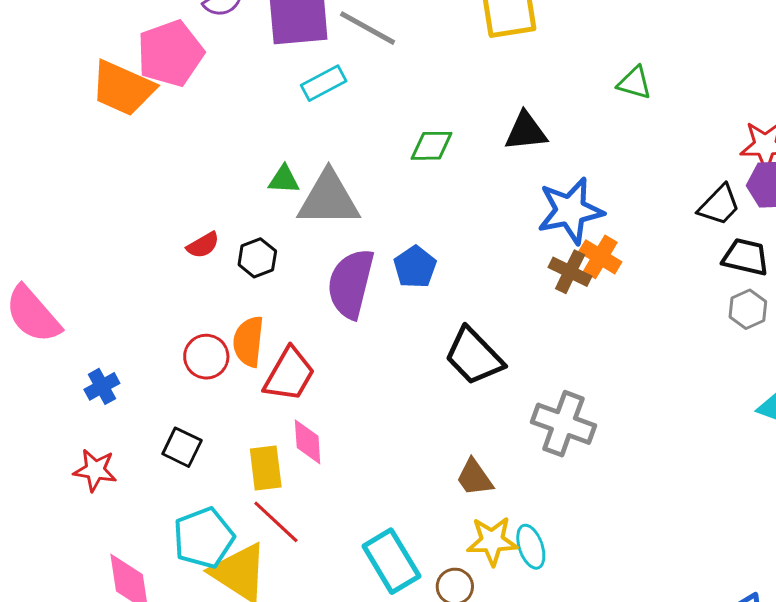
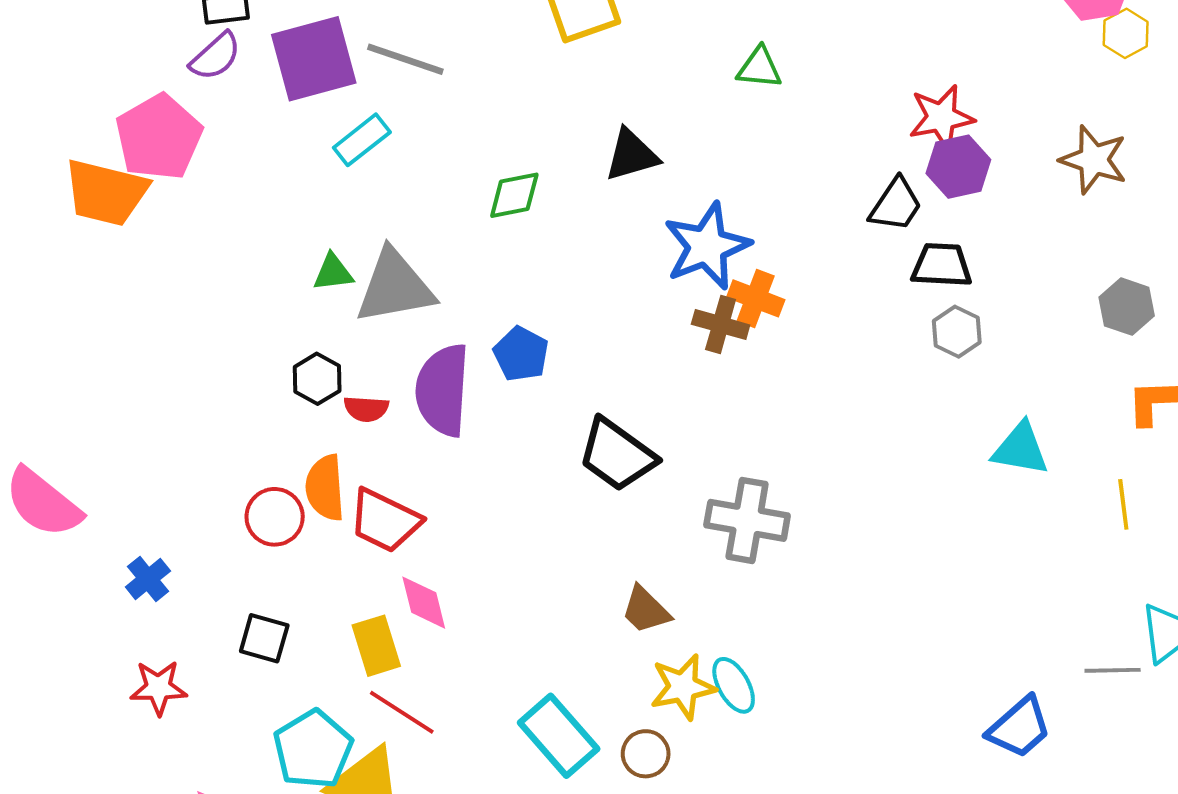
red semicircle: (203, 245) -> (366, 409), moved, turned 44
red trapezoid: (289, 374) -> (385, 521), turned 96

